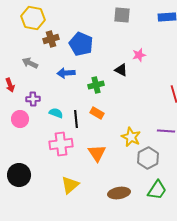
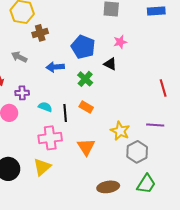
blue pentagon: (81, 44) -> (83, 47), moved
pink star: (139, 55) -> (120, 42), moved
green cross: (96, 85) -> (85, 79), turned -35
yellow triangle: (70, 185) -> (42, 167), moved

